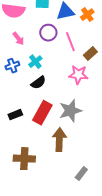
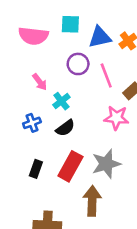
pink arrow: (18, 39) -> (40, 82), moved
blue cross: (12, 66) -> (32, 123), moved
black rectangle: (15, 115) -> (36, 169), turned -48

